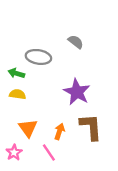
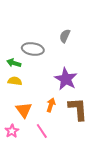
gray semicircle: (76, 42) -> (65, 36), turned -104
orange arrow: (59, 132) -> (51, 105), moved

